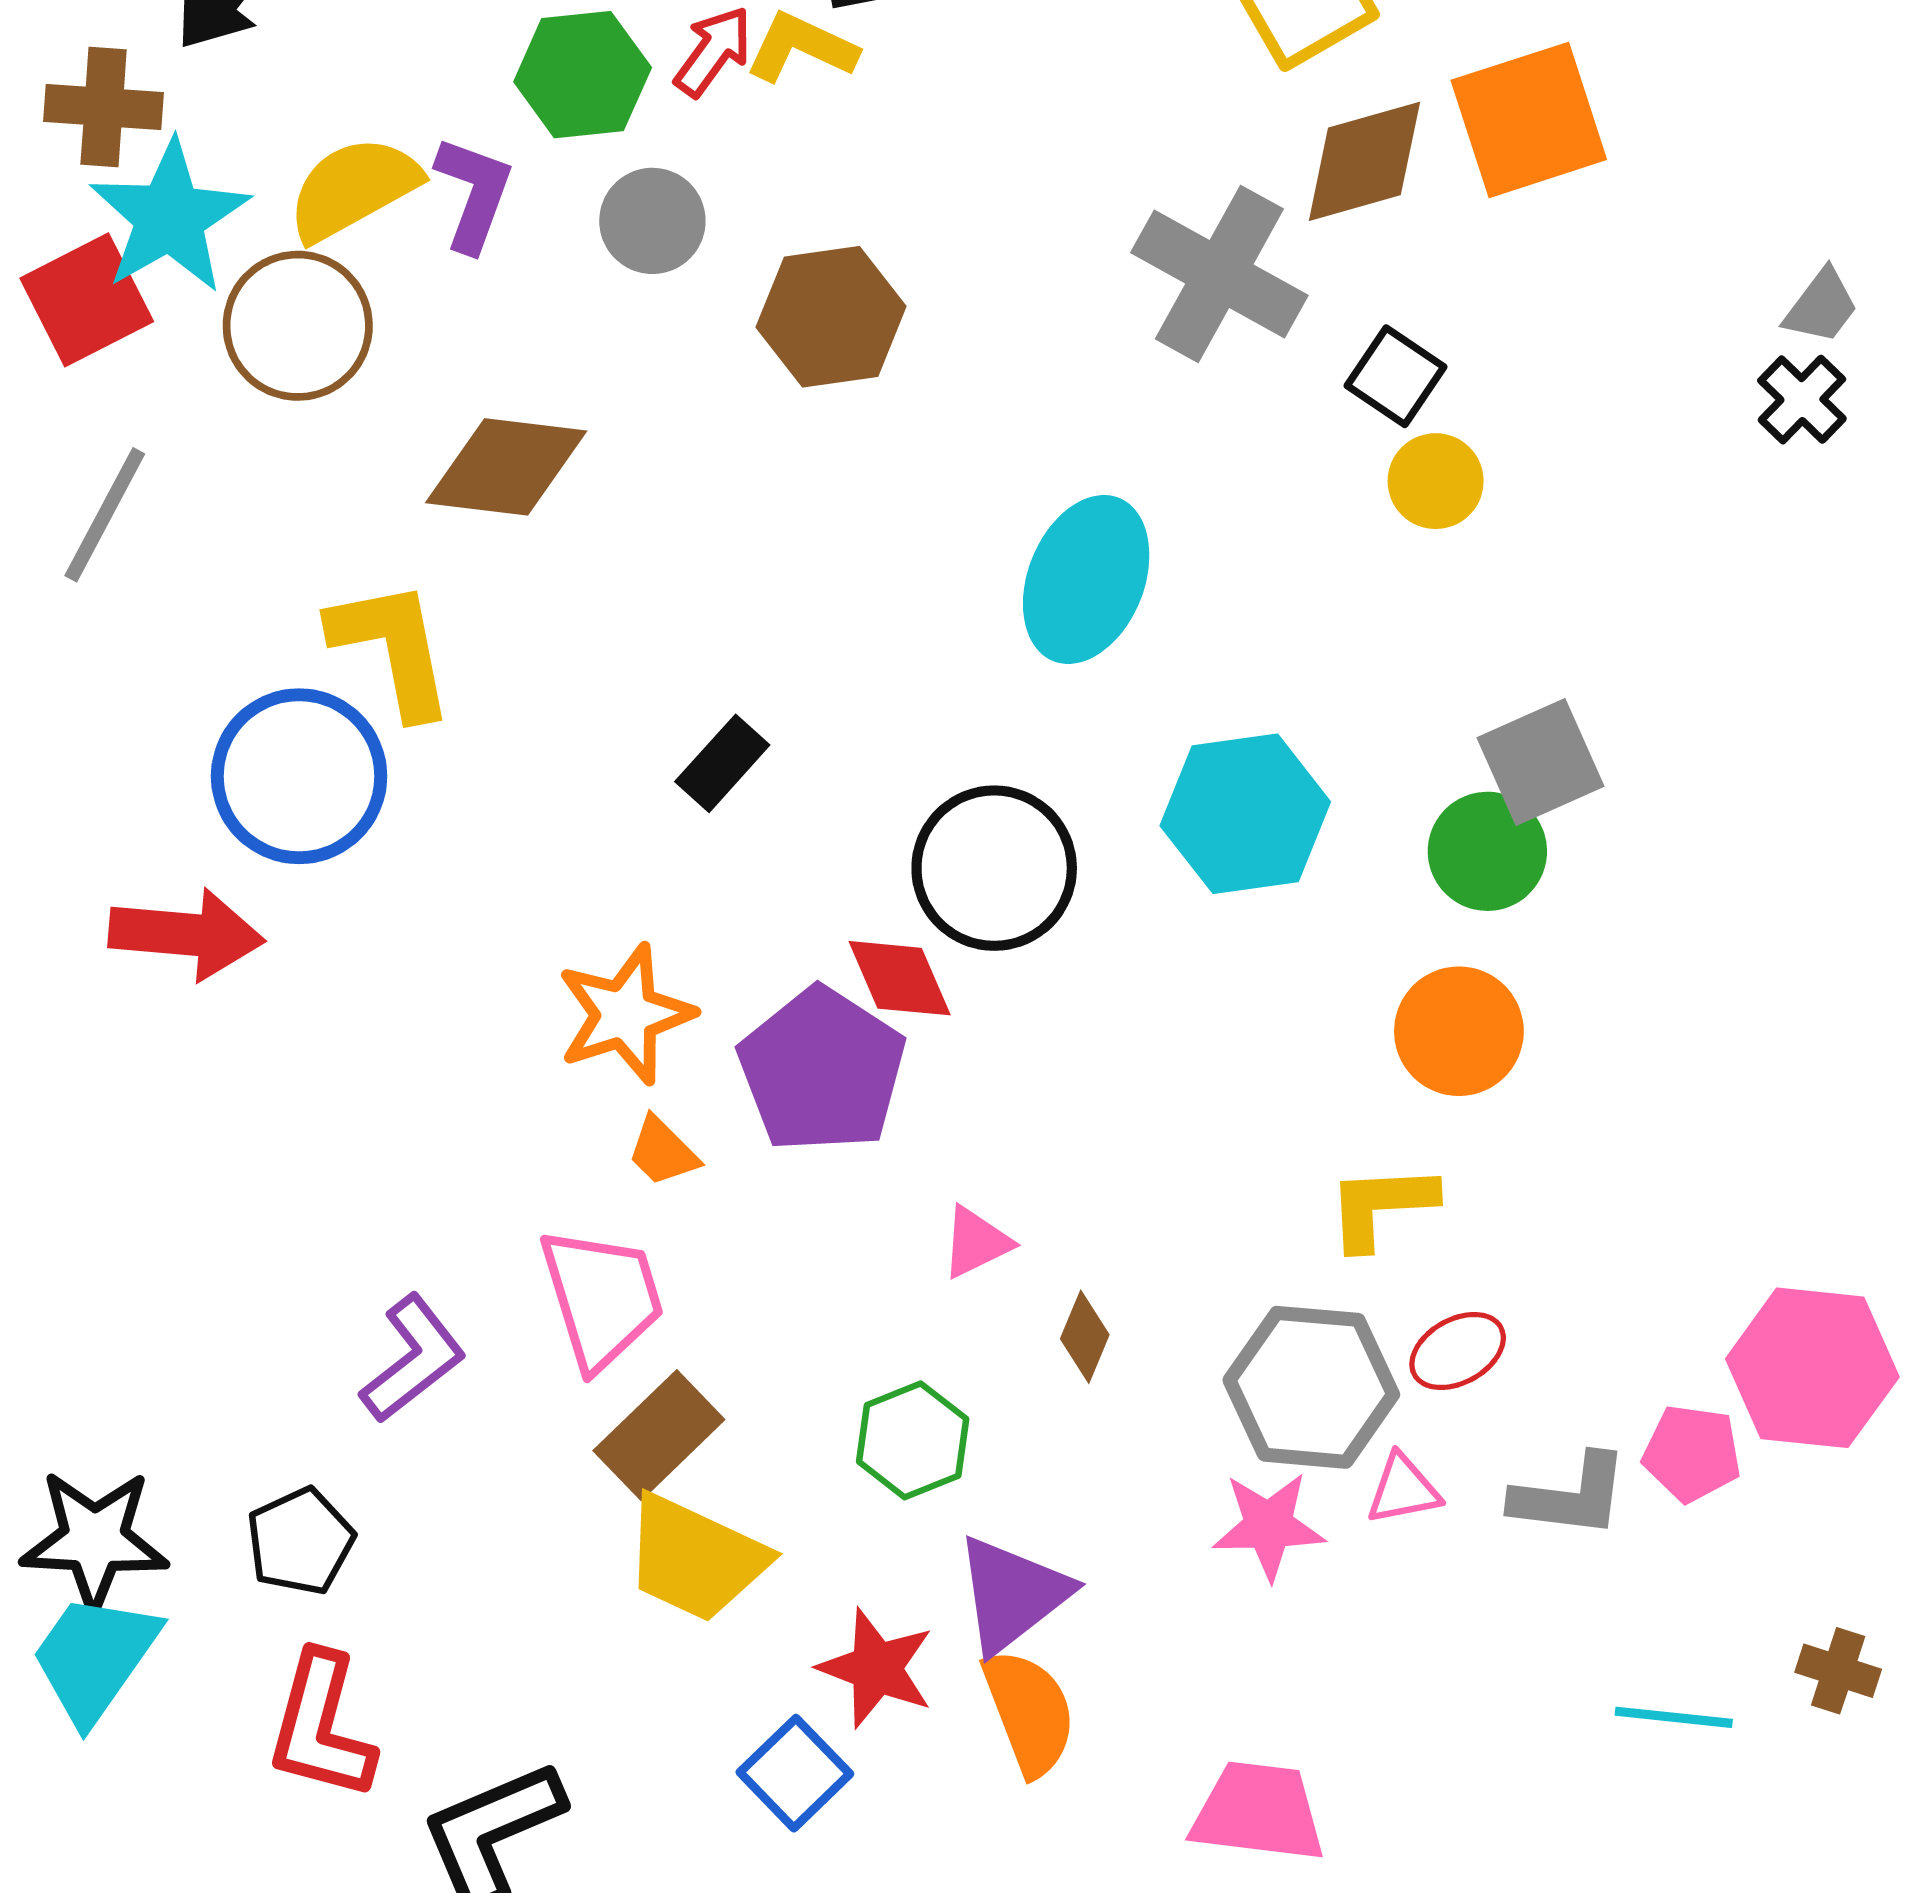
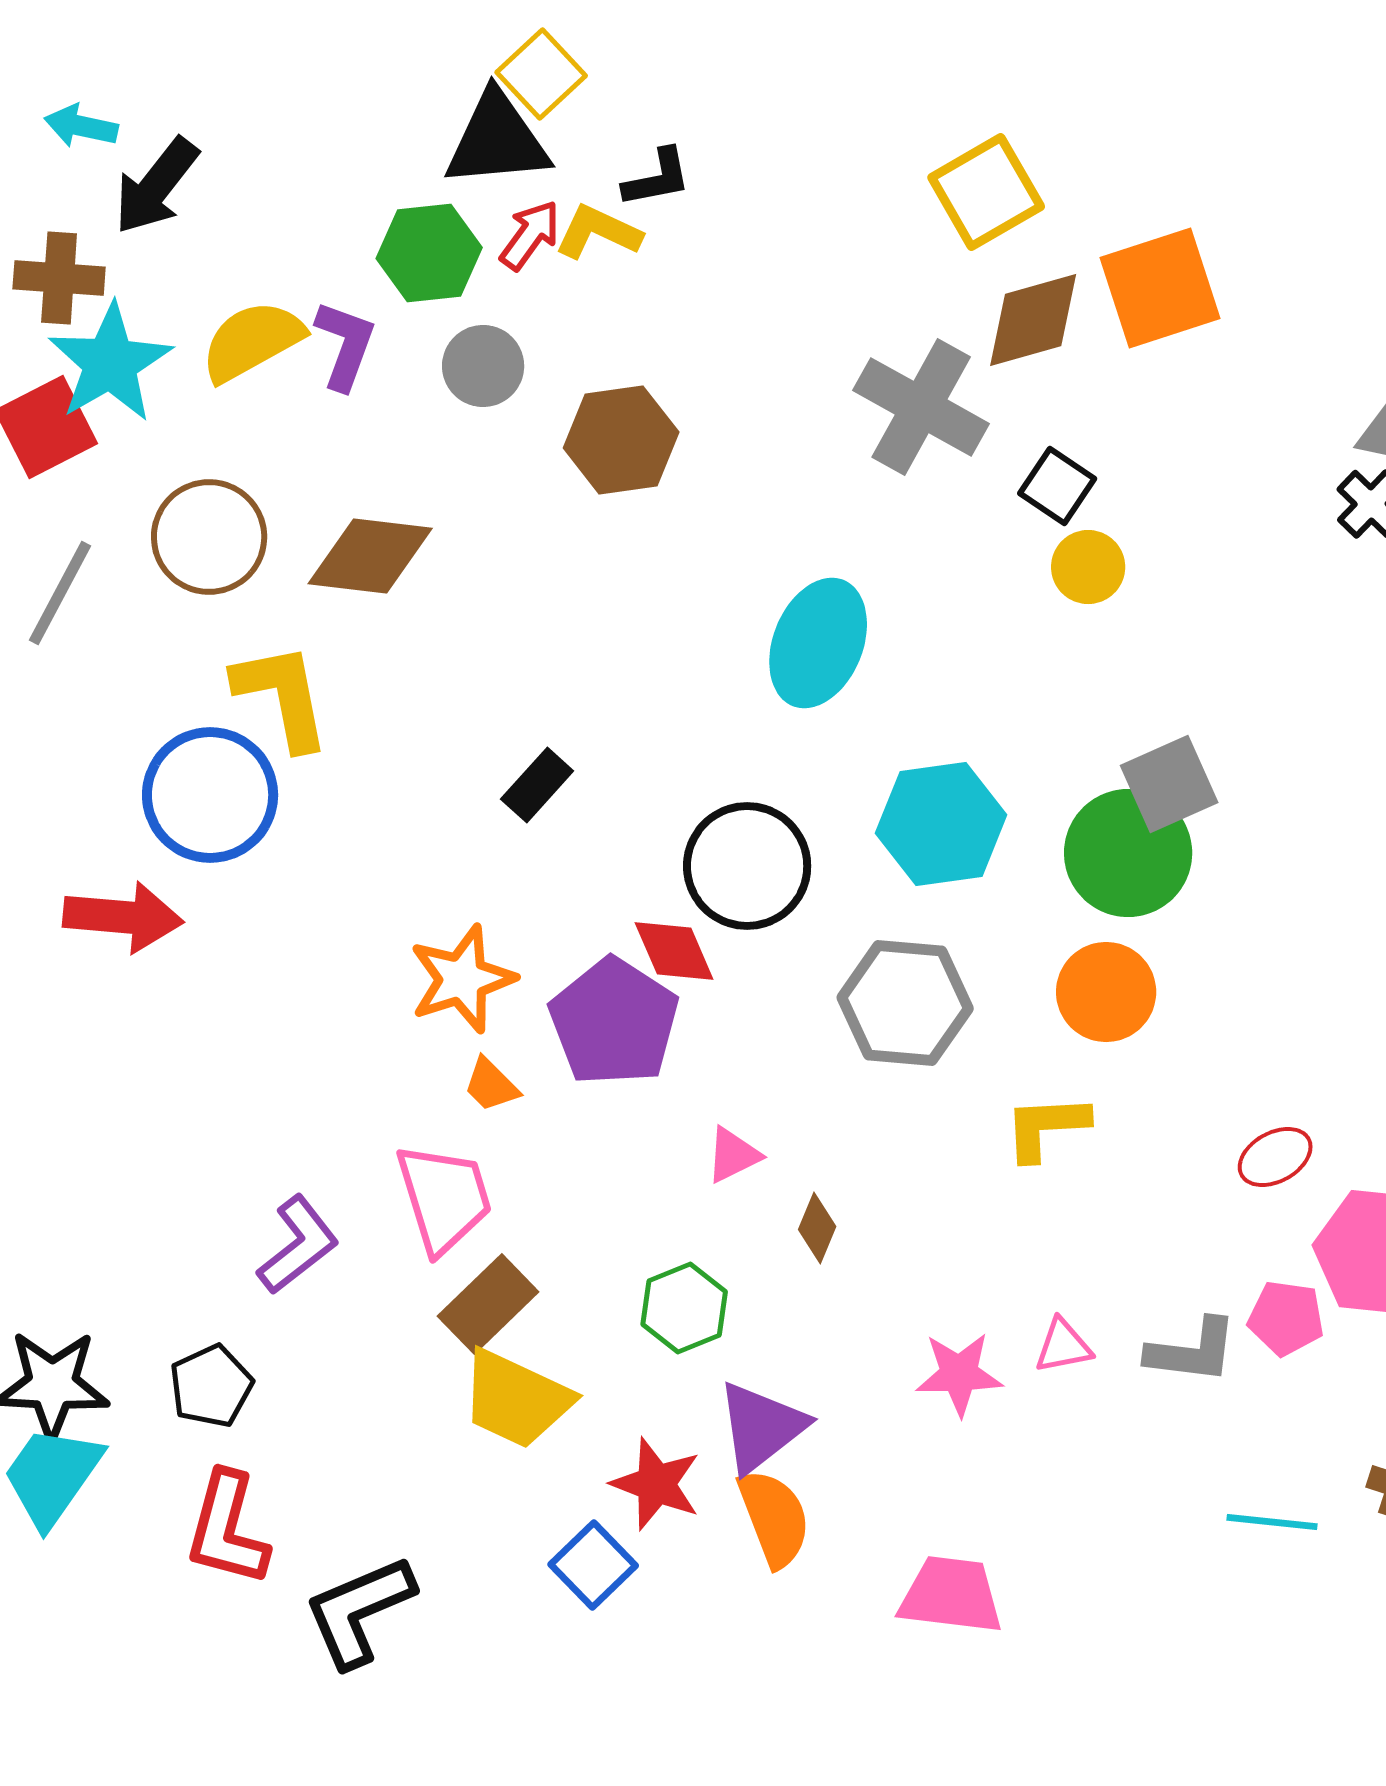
brown circle: (298, 326) -> (209, 537), moved
green circle: (1487, 851) -> (1128, 853), size x1.4
red ellipse: (1458, 1351) -> (1275, 1157), moved
gray hexagon: (1311, 1387) -> (905, 1003), moved

